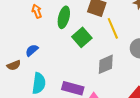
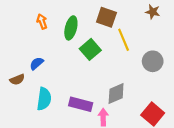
gray diamond: (106, 64) -> (116, 94), moved

